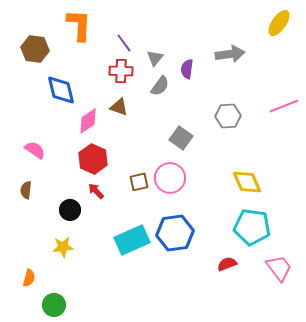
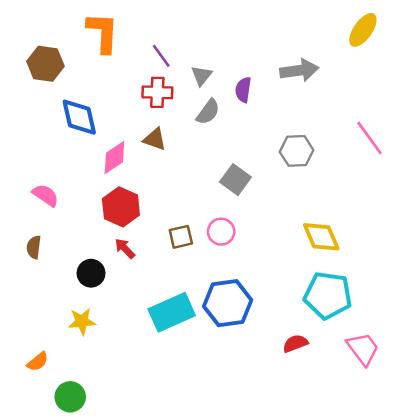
pink line: (284, 106) -> (369, 138), turned 76
pink circle: (170, 178) -> (221, 232), size x0.7
orange semicircle: (29, 278) -> (38, 362), turned 36

